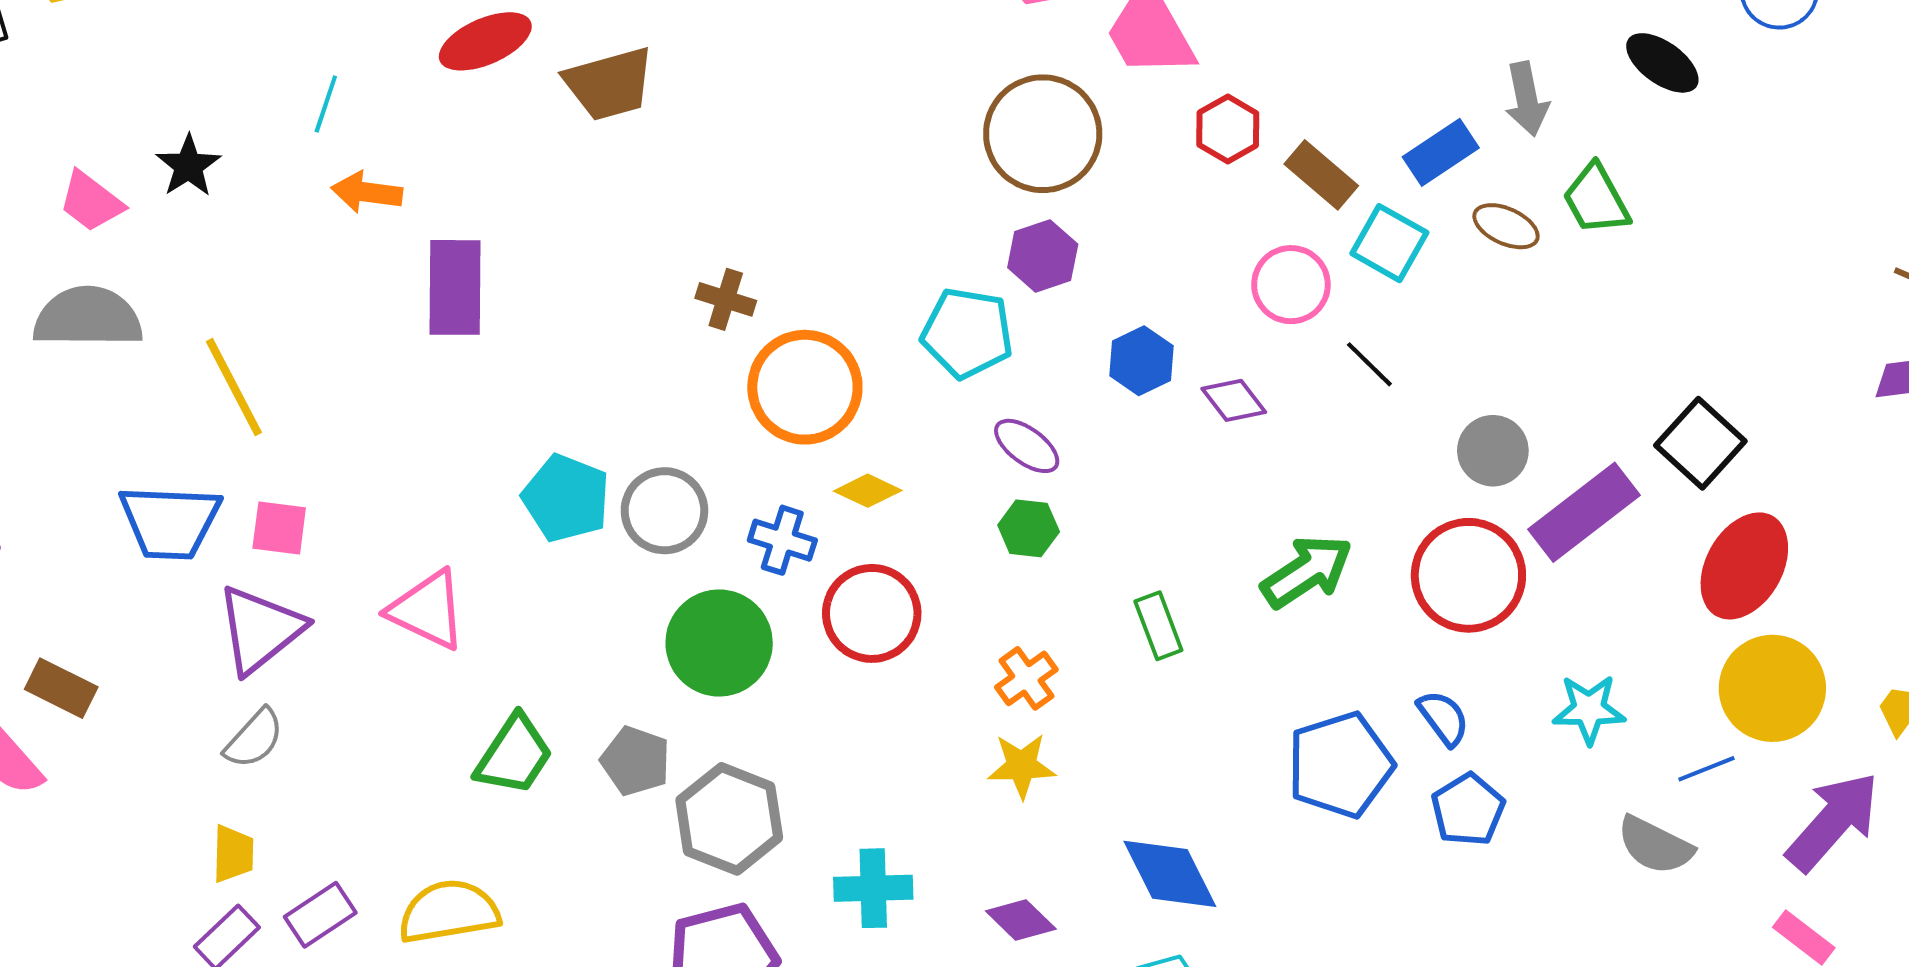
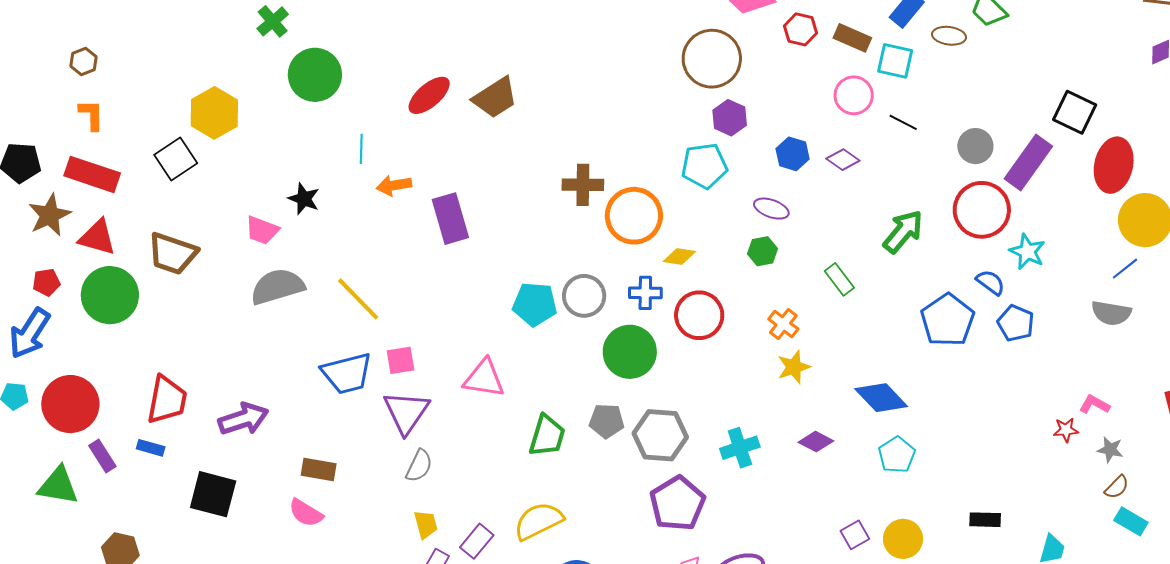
brown cross: (726, 299) -> (583, 185), size x1.4
purple ellipse: (1027, 446) -> (771, 209), moved
cyan star: (1589, 709) -> (1027, 252), moved, turned -30

